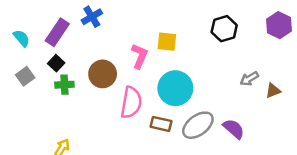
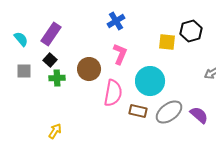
blue cross: (92, 17) -> (116, 21), moved
yellow square: (167, 42) -> (167, 42), moved
gray square: (25, 76) -> (24, 71), turned 35

